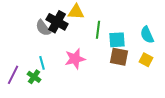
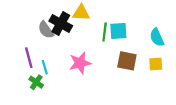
cyan square: (117, 40) -> (118, 31), moved
yellow square: (146, 60) -> (156, 64), turned -32
purple line: (13, 75) -> (29, 58), moved, turned -42

